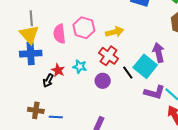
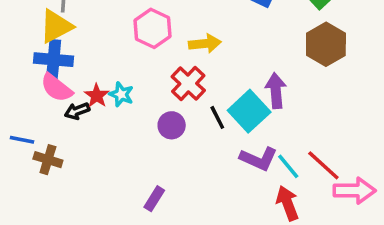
pink semicircle: (59, 34) -> (56, 88), moved, turned -54
yellow triangle: (29, 35) -> (56, 26), turned 35
cyan star: (80, 67) -> (121, 94), moved
black arrow: (48, 81) -> (77, 111), turned 32
blue line: (56, 117) -> (22, 140), moved

